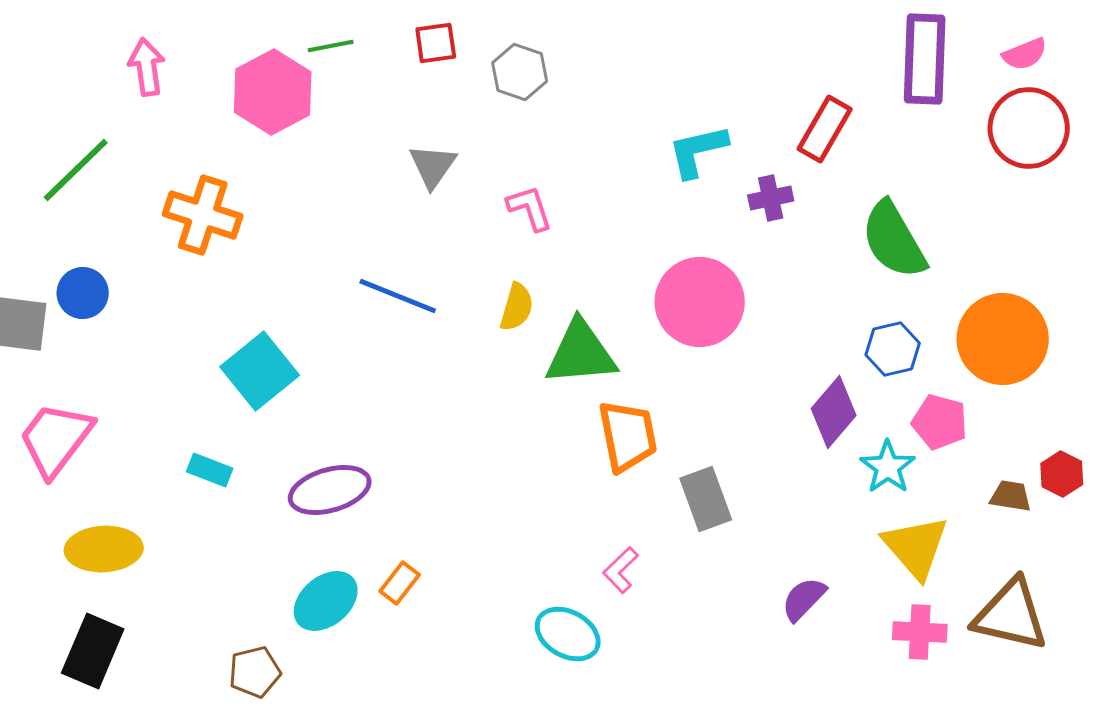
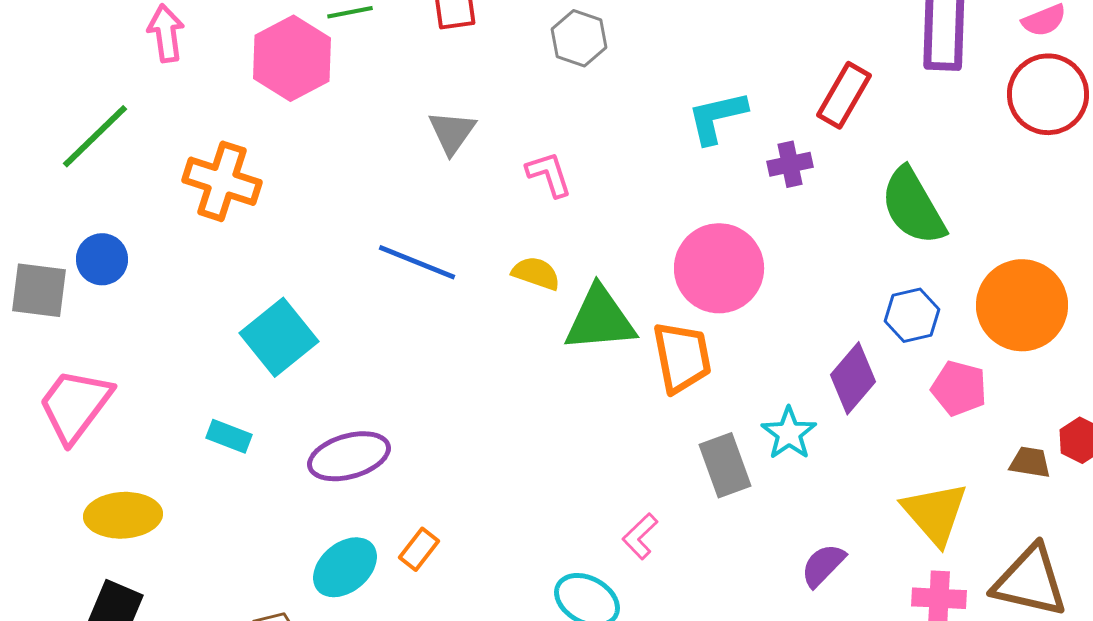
gray hexagon: (520, 72) -> (579, 38), moved
yellow semicircle: (517, 307) -> (536, 273), turned -87
orange trapezoid: (628, 436) -> (682, 357), moved
cyan star: (888, 467) -> (789, 433), moved

